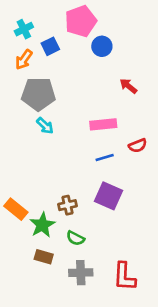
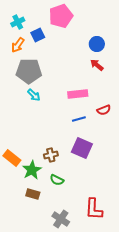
blue circle: (102, 46) -> (97, 44), moved
gray cross: (81, 273) -> (61, 219), moved, turned 36

